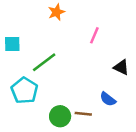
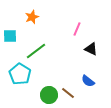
orange star: (56, 12) -> (32, 17), moved
black triangle: (121, 67) -> (91, 49), moved
brown line: (83, 114) -> (68, 93), turned 32

